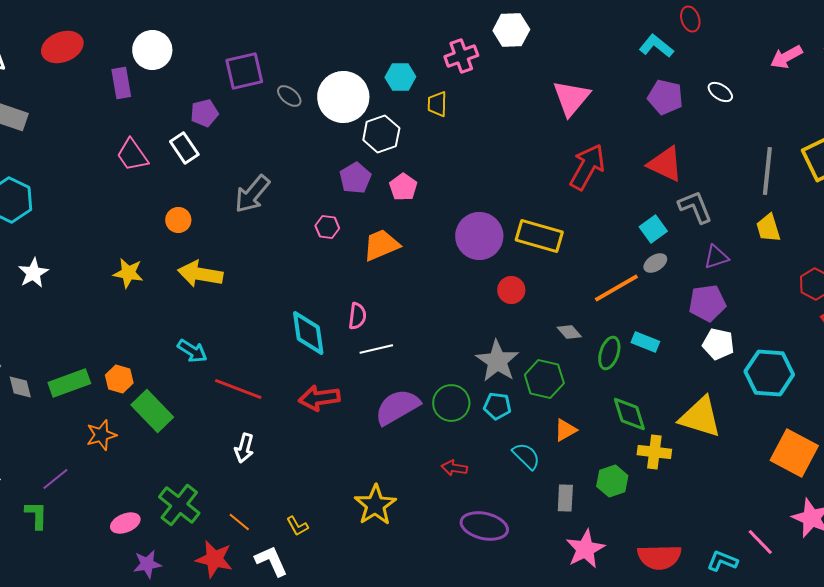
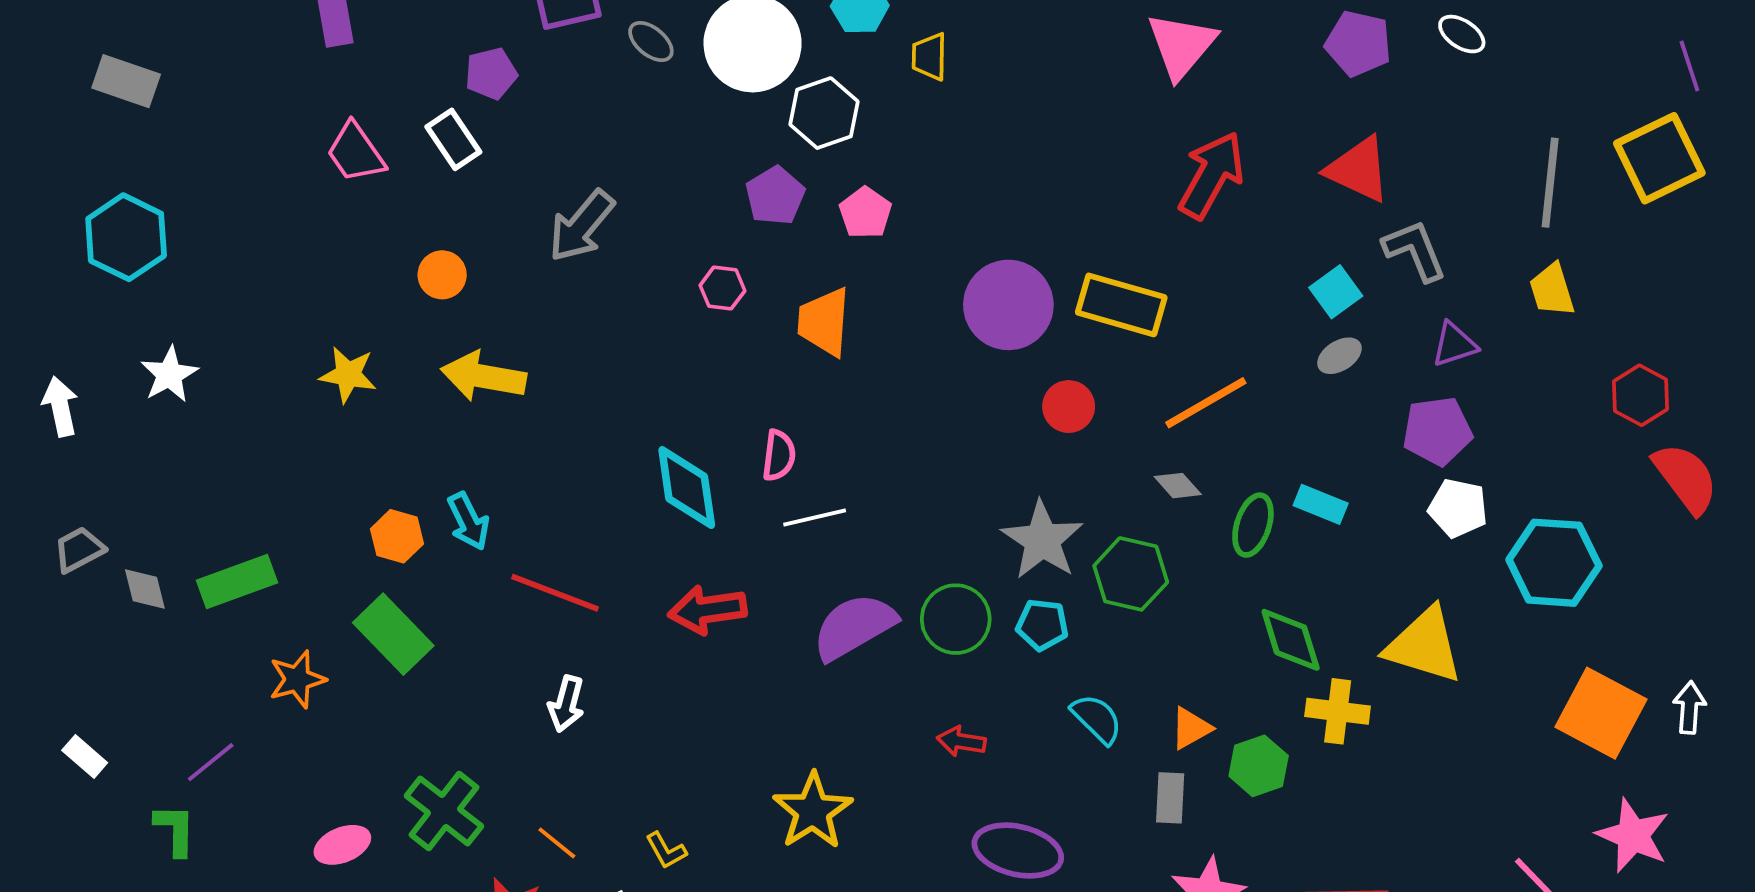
orange trapezoid: (381, 245) -> (824, 322), turned -63
orange line: (616, 288) -> (1206, 403), moved
cyan arrow: (192, 351) -> (468, 521), turned 32
orange hexagon: (119, 379) -> (397, 536), moved
orange triangle: (565, 430) -> (1191, 728), moved

